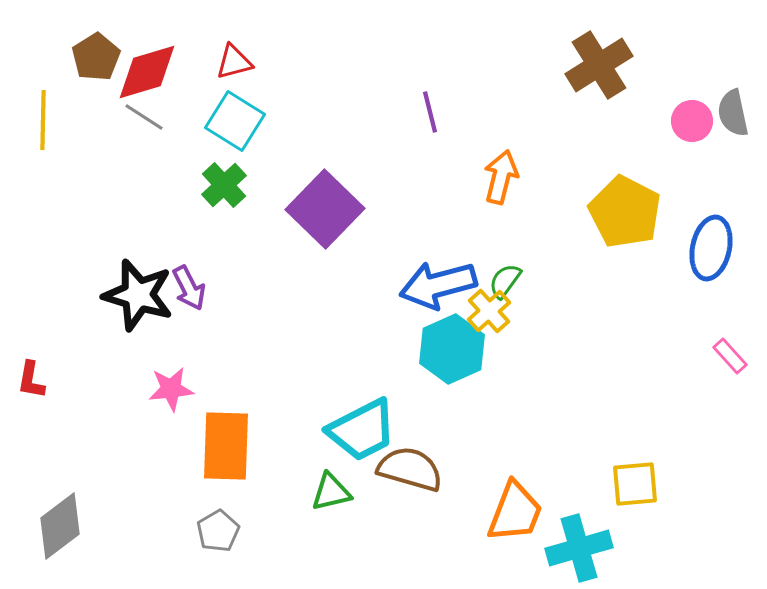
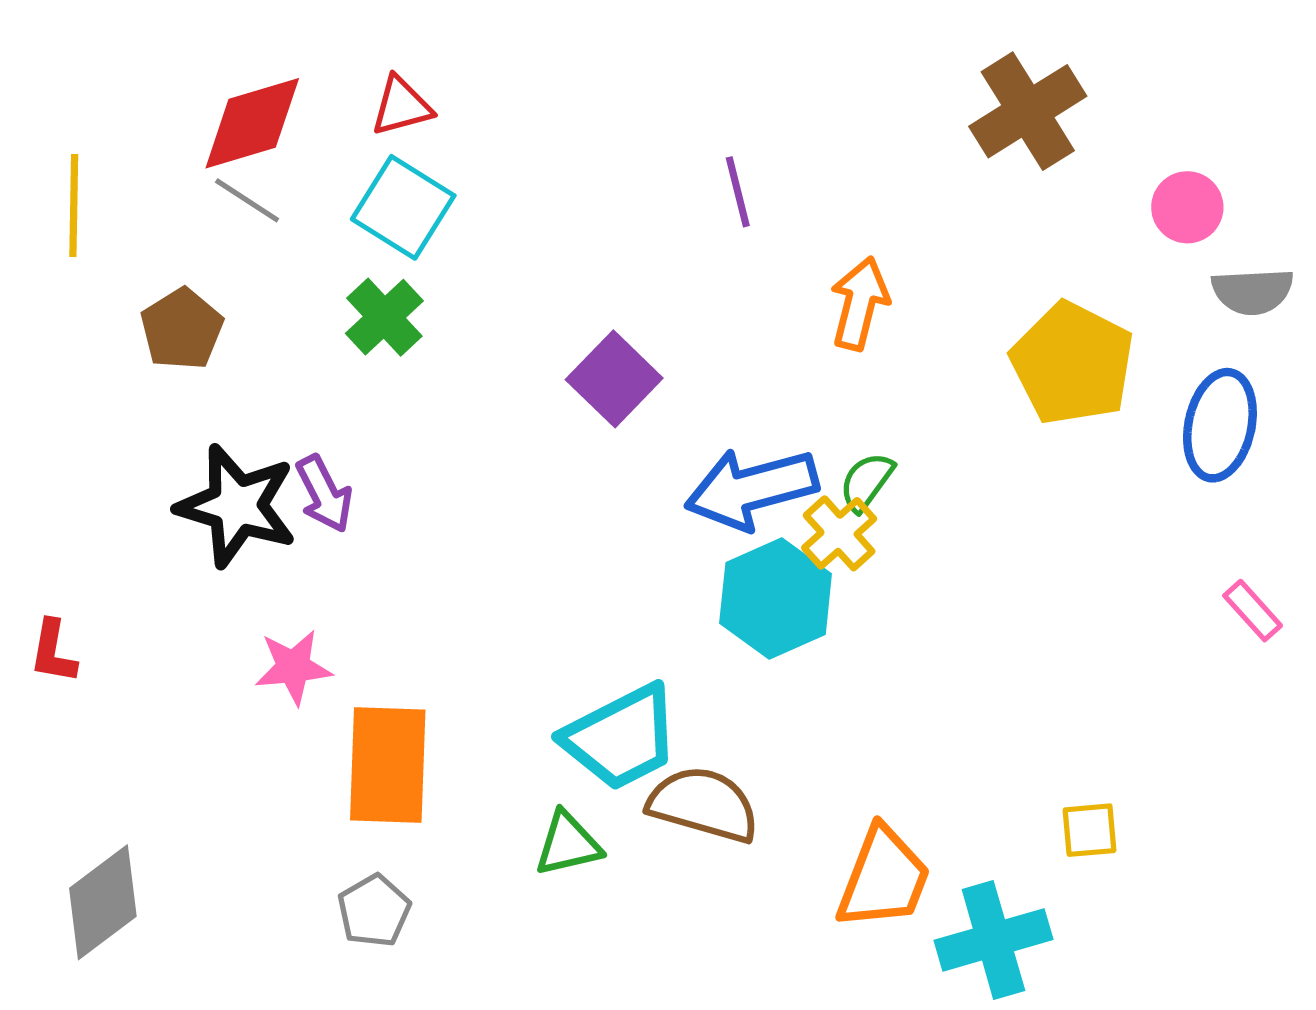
brown pentagon: (96, 57) -> (182, 329), moved
gray semicircle: (733, 113) -> (1253, 291), moved, turned -81
purple square: (325, 209) -> (614, 379), moved, size x0.7
yellow square: (635, 484) -> (1090, 830), size x0.7

